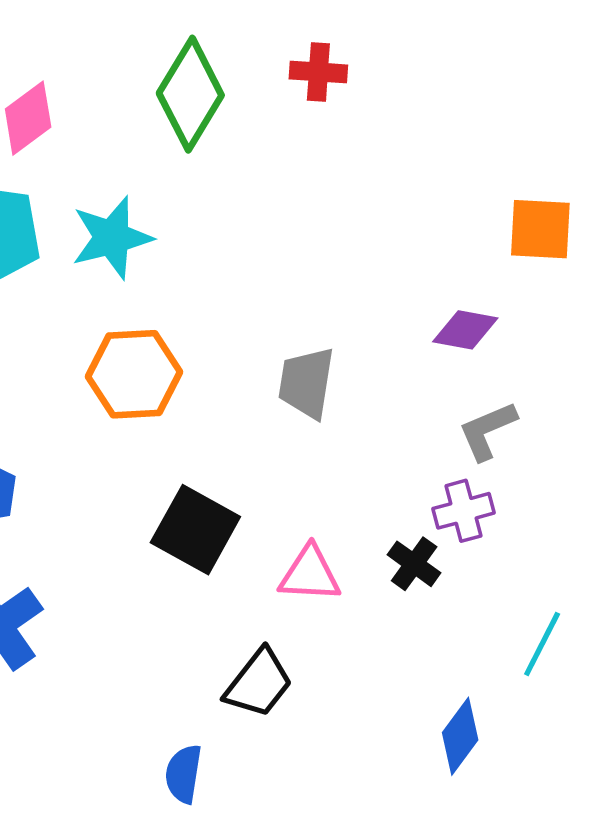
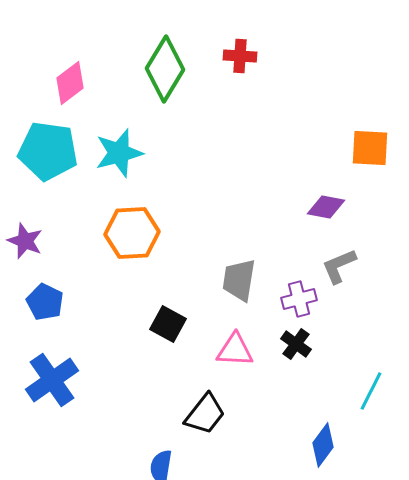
gray trapezoid: (306, 383) -> (239, 280), moved
purple cross: (464, 511) -> (299, 299), moved
black square: (195, 530) -> (168, 324), size x0.7

